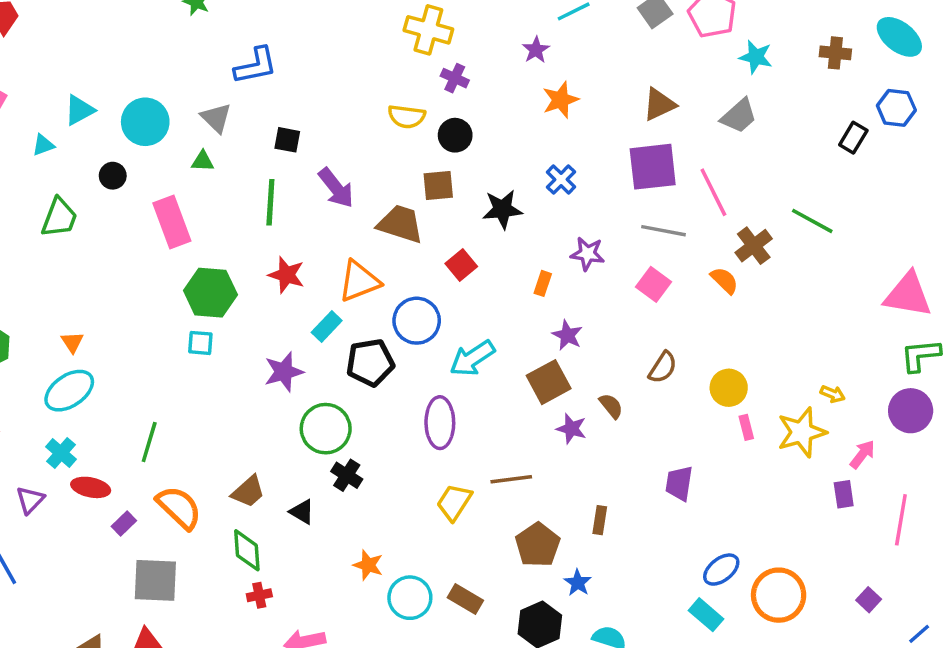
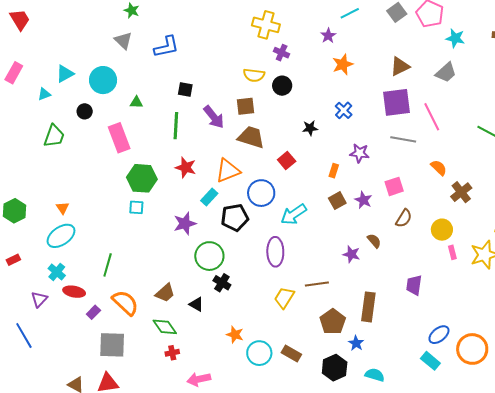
gray triangle: (216, 118) -> (123, 41), moved
brown square: (438, 186) -> (246, 106), moved
black star: (502, 209) -> (310, 128), size x0.7
brown cross: (754, 246) -> (461, 192), moved
pink square: (654, 284) -> (394, 186), moved, turned 36
purple star: (567, 335) -> (363, 200), moved
brown square: (549, 382) -> (337, 201), moved, size x0.7
brown rectangle: (600, 520) -> (368, 307), size x1.8
green diamond: (247, 550) -> (165, 327), turned -30

